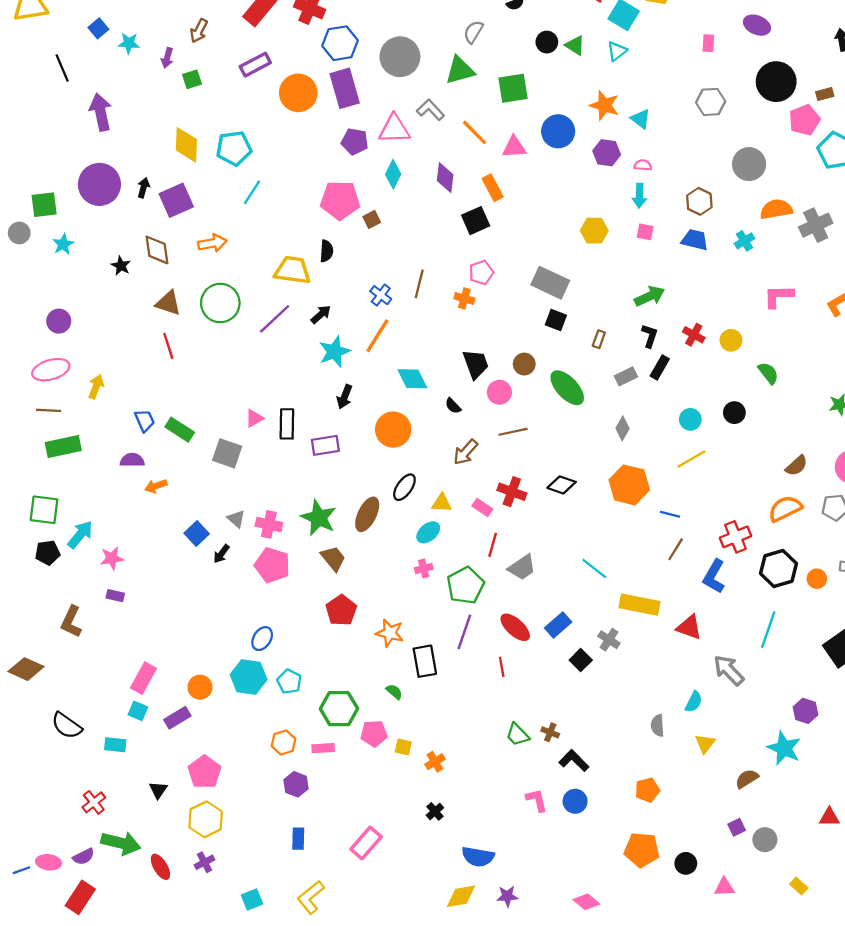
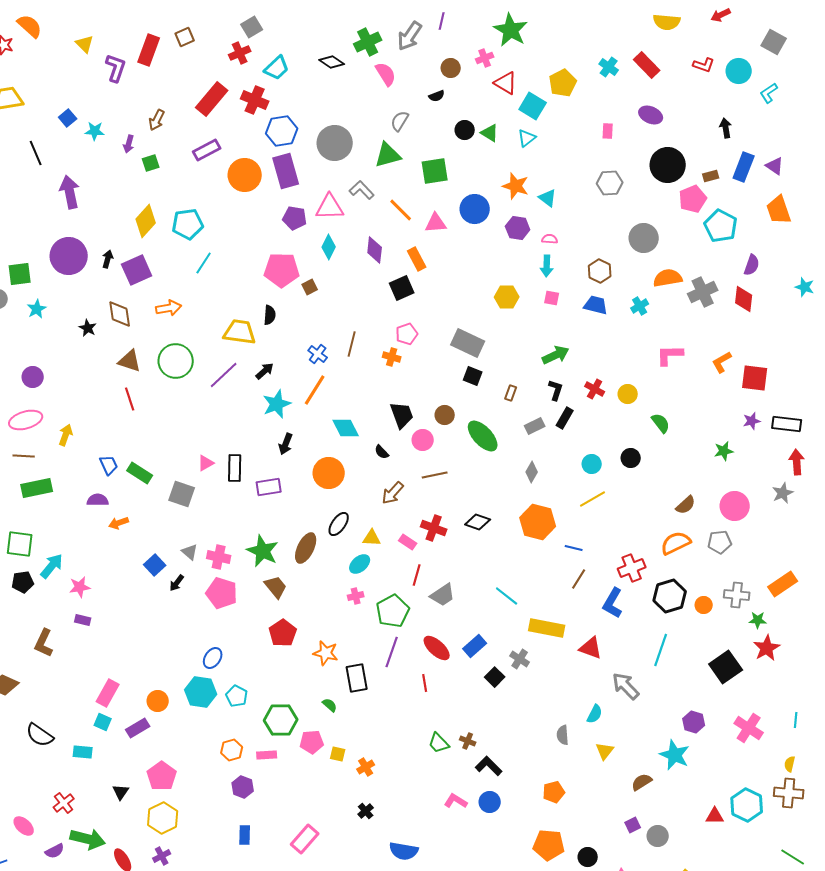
yellow diamond: (186, 145) -> (146, 221), turned 40
pink L-shape: (537, 800) -> (456, 801), turned -45
pink ellipse: (49, 862) -> (24, 826), moved, turned 35

